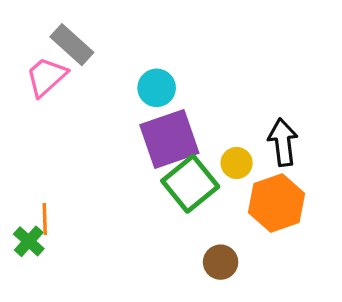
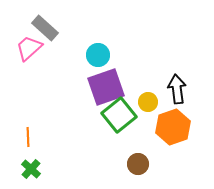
green cross: (29, 241) -> (31, 169), moved

